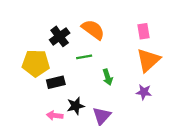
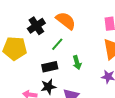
green line: (84, 57) -> (57, 44), turned -40
black rectangle: (56, 82) -> (50, 67), moved

